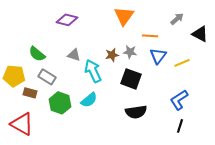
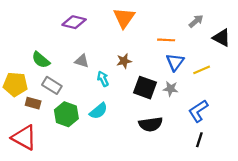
orange triangle: (124, 16) -> (124, 18), moved
gray star: (130, 52) -> (171, 89), moved
cyan arrow: (93, 71) -> (103, 79), size x0.6

